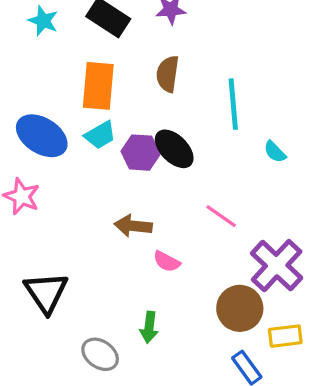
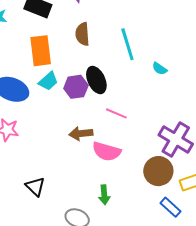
black ellipse: (174, 149) -> (96, 80), turned 32
pink line: (221, 216) -> (116, 113), moved
pink semicircle: (167, 262) -> (107, 151), size x1.6
black triangle: (46, 292) -> (35, 187), size x0.7

